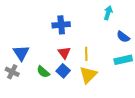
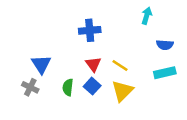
blue semicircle: (123, 37) -> (165, 45), turned -32
yellow line: (86, 54) -> (120, 65), turned -56
green semicircle: (43, 72) -> (68, 87), turned 56

